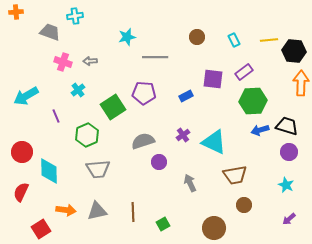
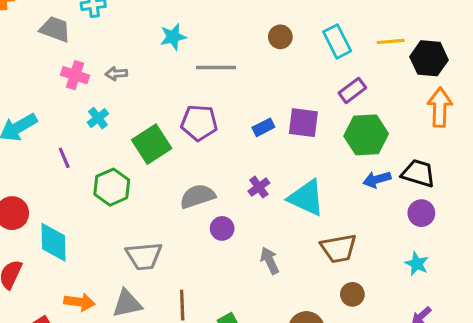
cyan rectangle: (234, 40) -> (337, 41), size x1.5
purple square: (213, 79) -> (303, 123), moved
gray trapezoid: (98, 169) -> (144, 256), moved

